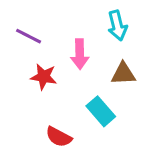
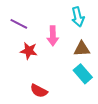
cyan rectangle: (101, 111) -> (83, 74), moved

